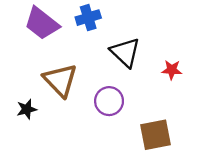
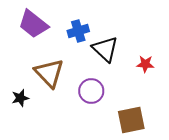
blue cross: (88, 18) -> (78, 31), moved

